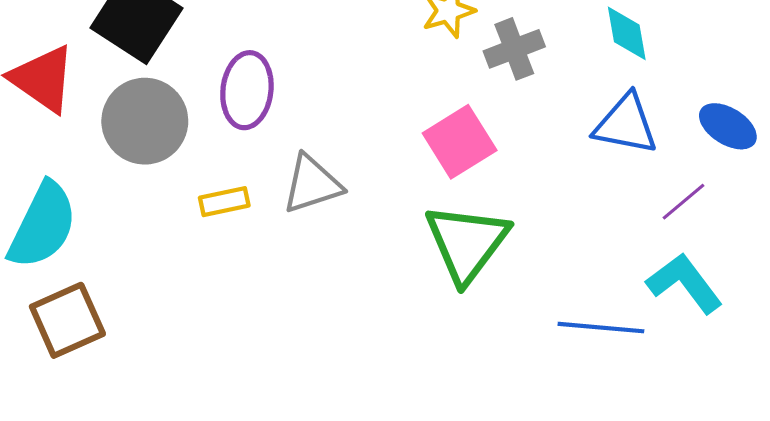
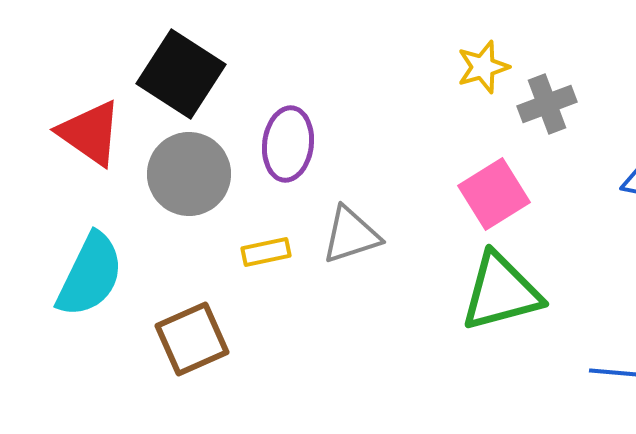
green triangle: (467, 243) -> (501, 292), turned 38
brown square: (67, 320) -> (192, 339), moved

